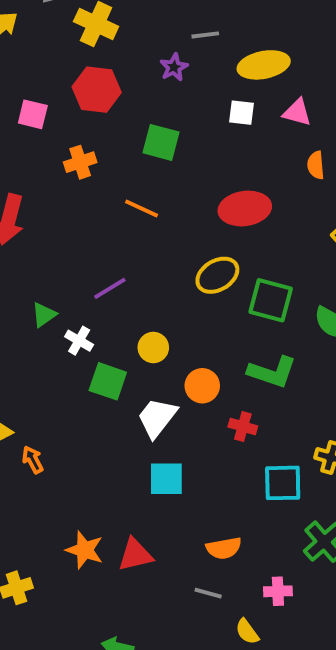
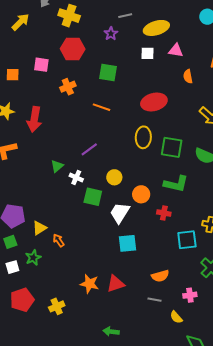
yellow ellipse: (217, 275) -> (143, 137), turned -50

